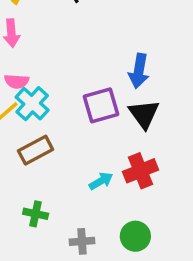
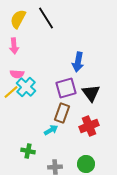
blue arrow: (139, 71) -> (78, 62), moved
brown rectangle: (36, 150) -> (62, 113), moved, turned -42
cyan arrow: (101, 181) -> (51, 130), moved

